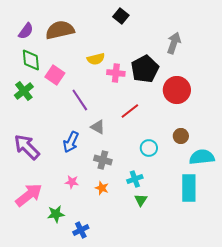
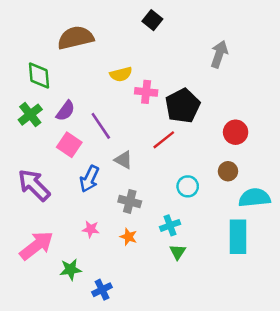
purple semicircle: (26, 31) -> (65, 111), moved
black pentagon: (145, 69) -> (183, 106), moved
pink square: (55, 75) -> (69, 145), moved
red circle: (177, 90) -> (236, 132), moved, size x0.7

